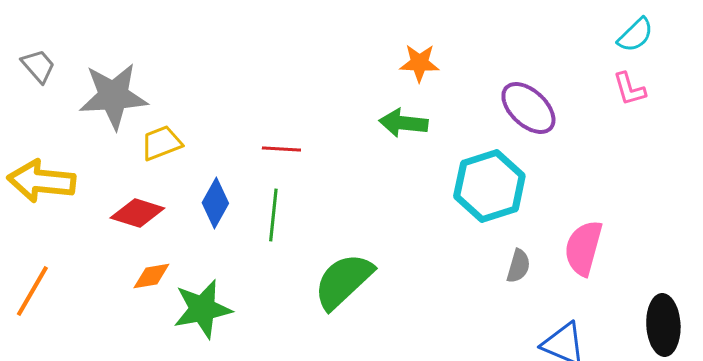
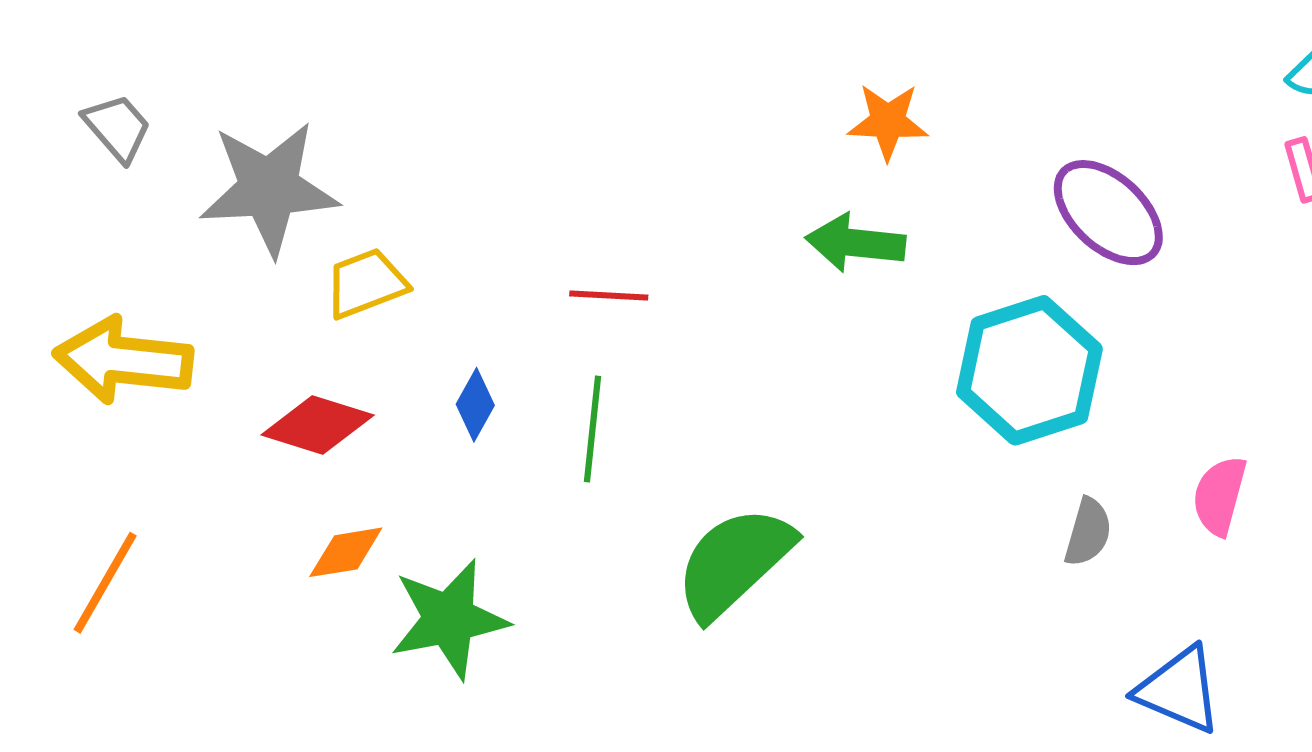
blue diamond: (215, 203) -> (475, 405), size x0.7
pink semicircle: (583, 248) -> (1220, 496), size x0.7

